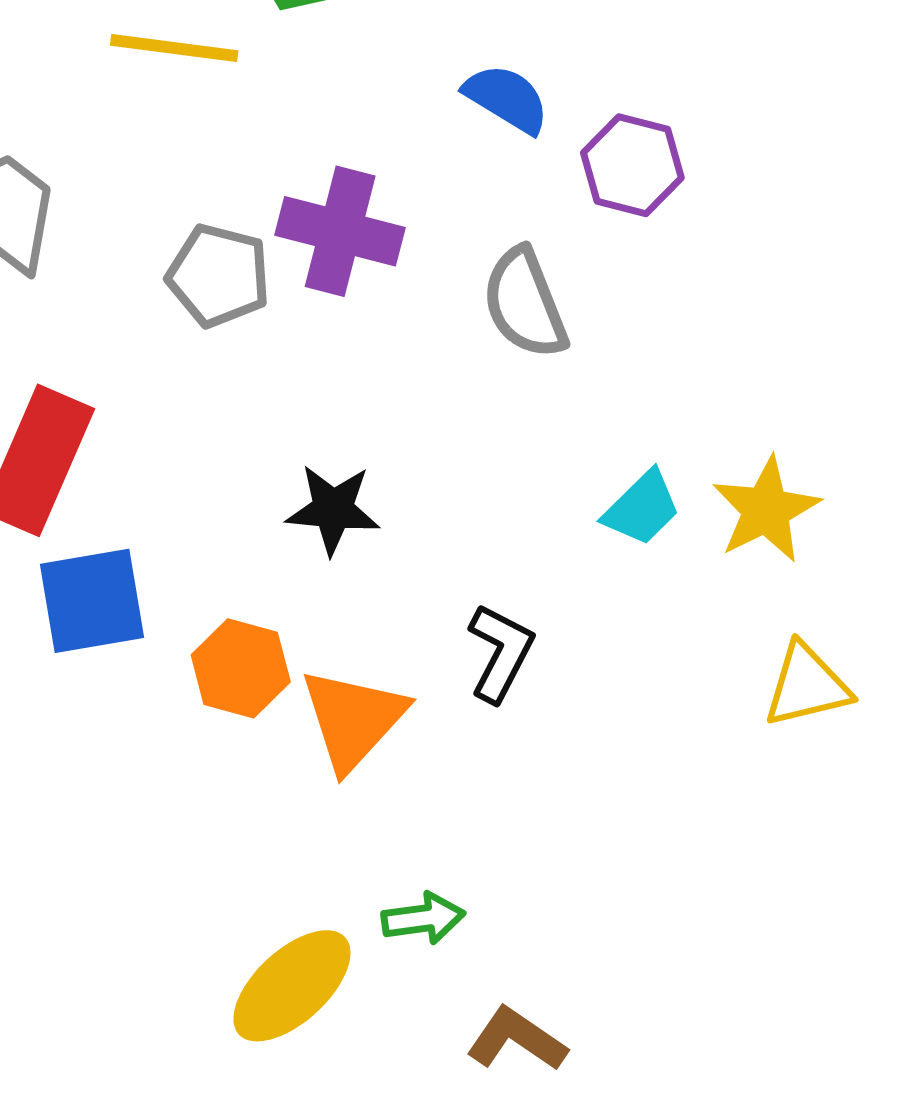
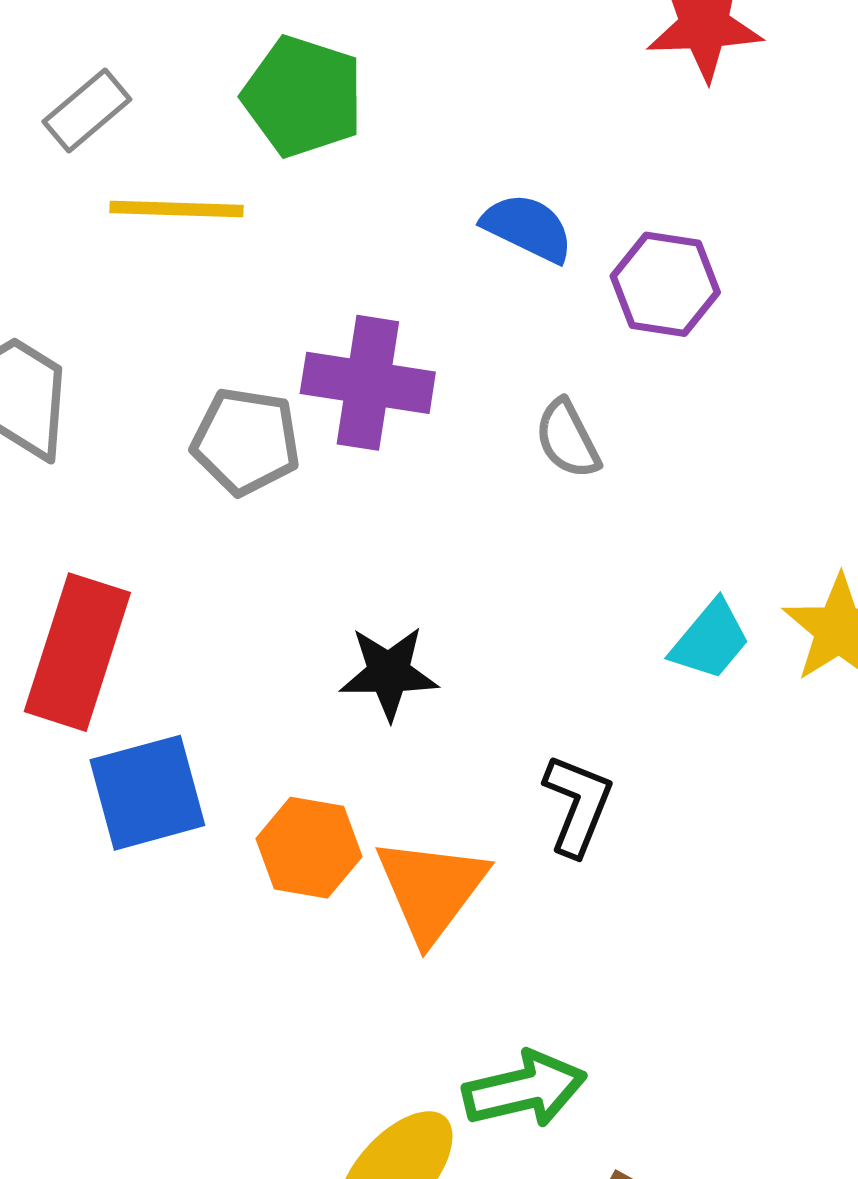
gray semicircle: (525, 303) -> (567, 439), size x0.7
green arrow: (423, 918) -> (525, 1089), size x1.4

